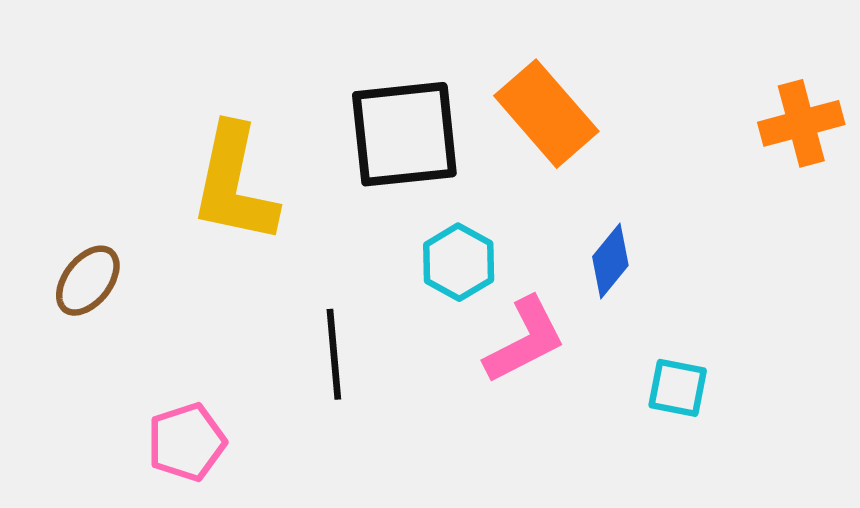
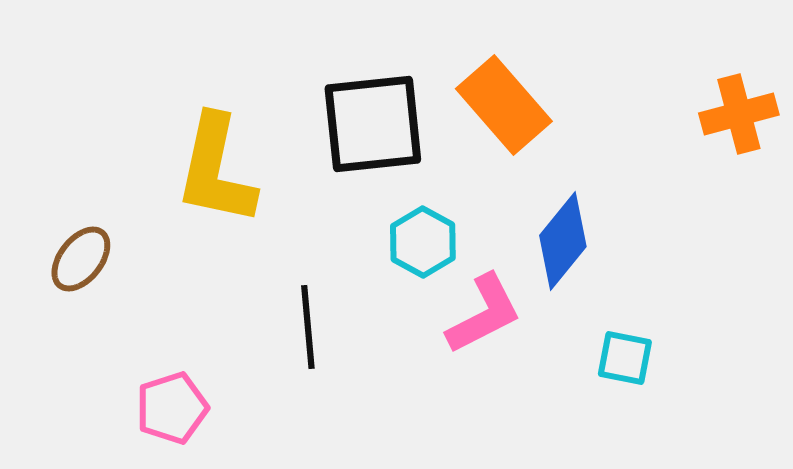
blue diamond: (610, 261) -> (563, 241), size x1.4

